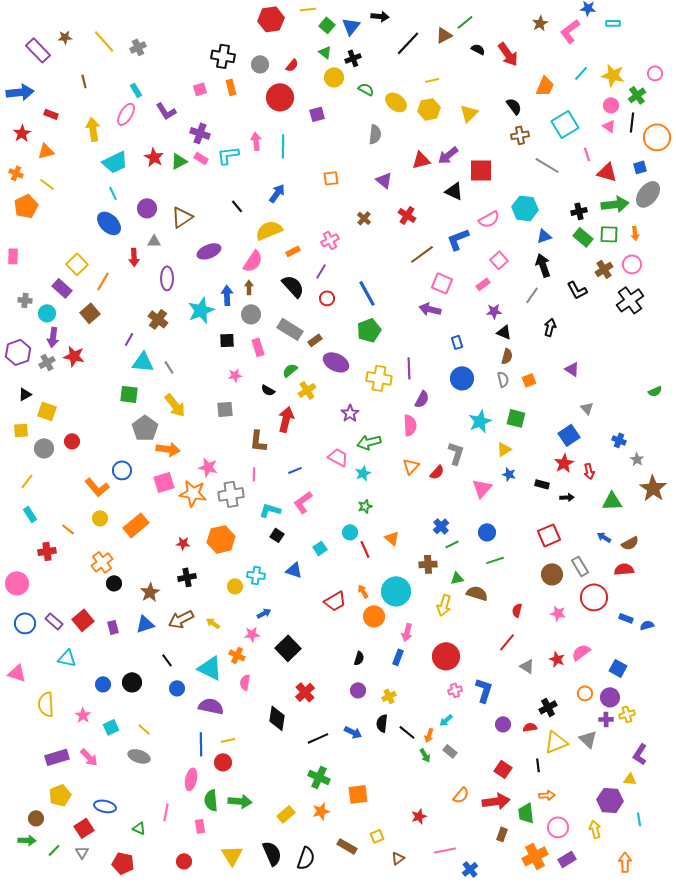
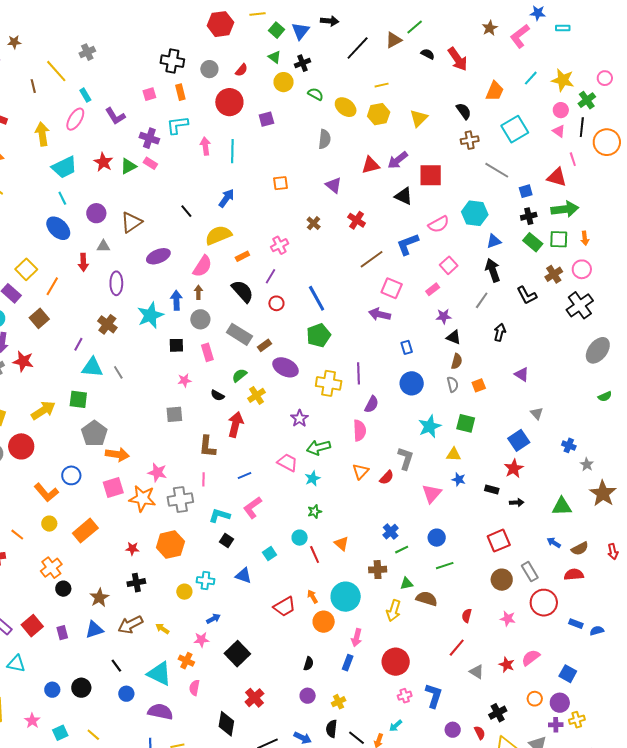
yellow line: (104, 41) -> (56, 71), moved
pink line: (587, 154) -> (573, 159), moved
cyan L-shape: (228, 155) -> (177, 125), moved
blue square: (640, 167) -> (526, 191), moved
gray ellipse: (648, 194) -> (598, 350), moved
yellow arrow: (175, 405) -> (43, 410), moved, turned -85
red circle: (72, 441) -> (21, 446), size x1.6
yellow triangle: (504, 449) -> (454, 454), turned 35
red arrow: (589, 471) -> (613, 552), moved
red semicircle: (530, 727) -> (480, 733), turned 72

